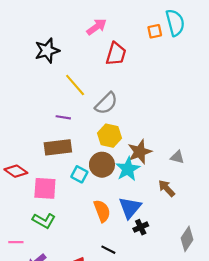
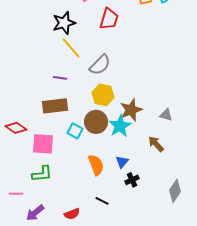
black star: (47, 51) -> (64, 23), moved
blue triangle: (130, 208) -> (122, 162), size x0.6
green L-shape: (44, 221) -> (42, 174), turned -35

